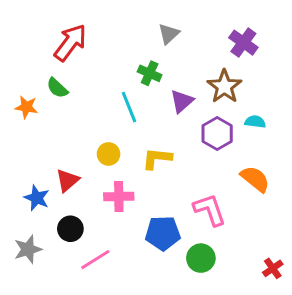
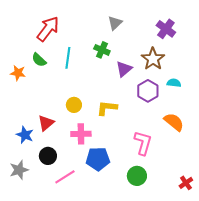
cyan line: (129, 107) -> (68, 58), moved, turned 30
pink L-shape: (210, 210) -> (143, 143), turned 35
blue pentagon: (163, 233) -> (98, 159), moved

